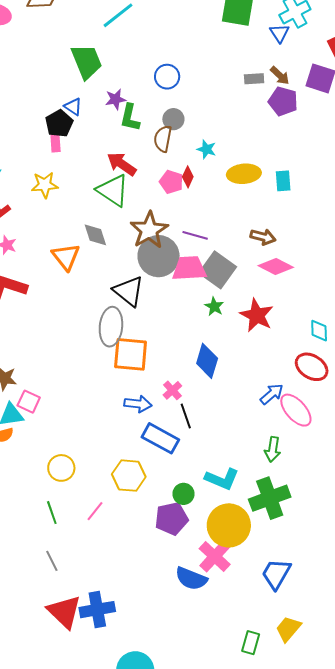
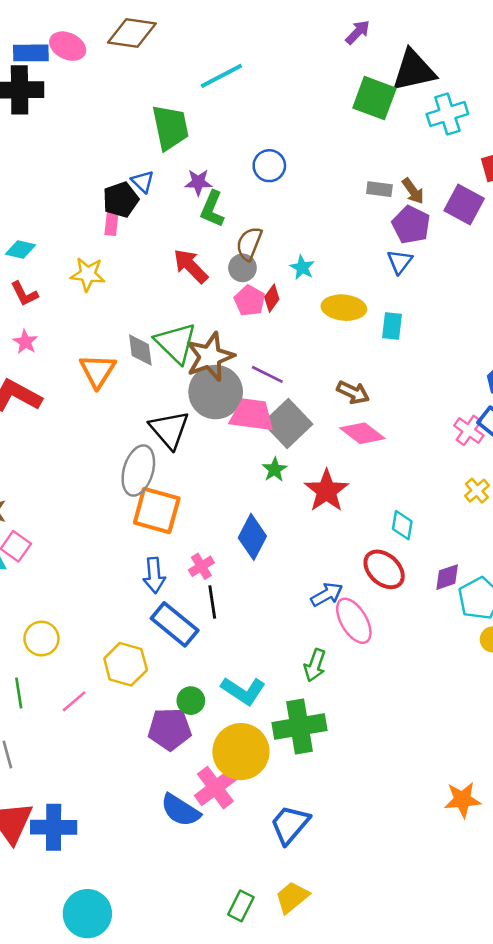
blue triangle: (280, 33) -> (400, 262), moved
gray circle: (173, 119) -> (242, 268), moved
green triangle: (113, 190) -> (176, 343), moved
blue arrow: (138, 404) -> (154, 575), turned 68

